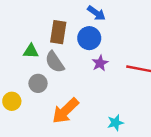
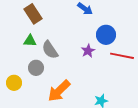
brown rectangle: (58, 32) -> (33, 14), moved, turned -42
blue circle: (89, 38) -> (106, 35), moved

